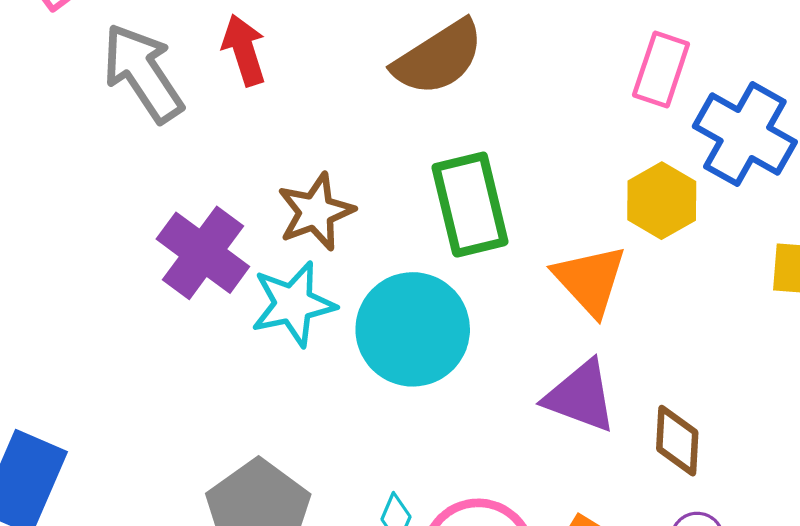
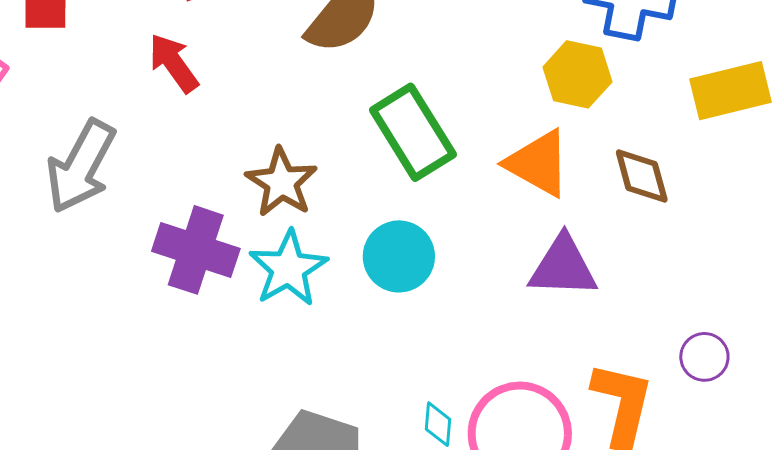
gray arrow: (143, 73) -> (81, 166), moved, turned -100
cyan circle: (413, 329) -> (399, 256), size x0.7
brown diamond: (677, 441) -> (642, 176), moved

